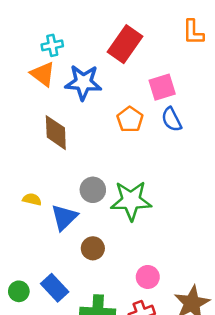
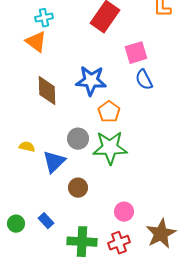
blue star: (83, 82) -> (91, 81), moved
orange pentagon: (130, 119) -> (109, 112), moved
blue rectangle: (55, 288) -> (46, 221), size x0.7

